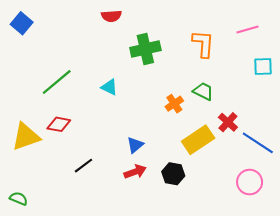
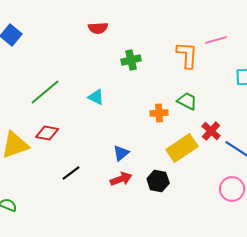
pink line: (248, 29) -> (216, 40), moved
green cross: (145, 49) -> (131, 60), size x0.7
orange cross: (174, 104) -> (159, 113), turned 30

